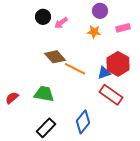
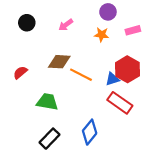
black circle: (43, 17) -> (27, 23), moved
brown diamond: (55, 57) -> (59, 62), turned -45
red semicircle: (12, 98) -> (20, 73), moved

